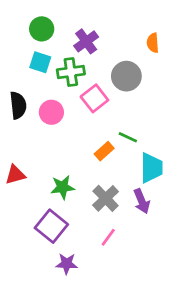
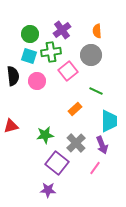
green circle: (42, 29) -> (30, 34), moved
orange semicircle: (153, 43) -> (97, 31), moved
cyan square: (40, 62) -> (29, 56), moved
green line: (128, 137) -> (96, 91), moved
purple square: (51, 226) -> (57, 163), moved
pink line: (108, 237) -> (95, 168), moved

